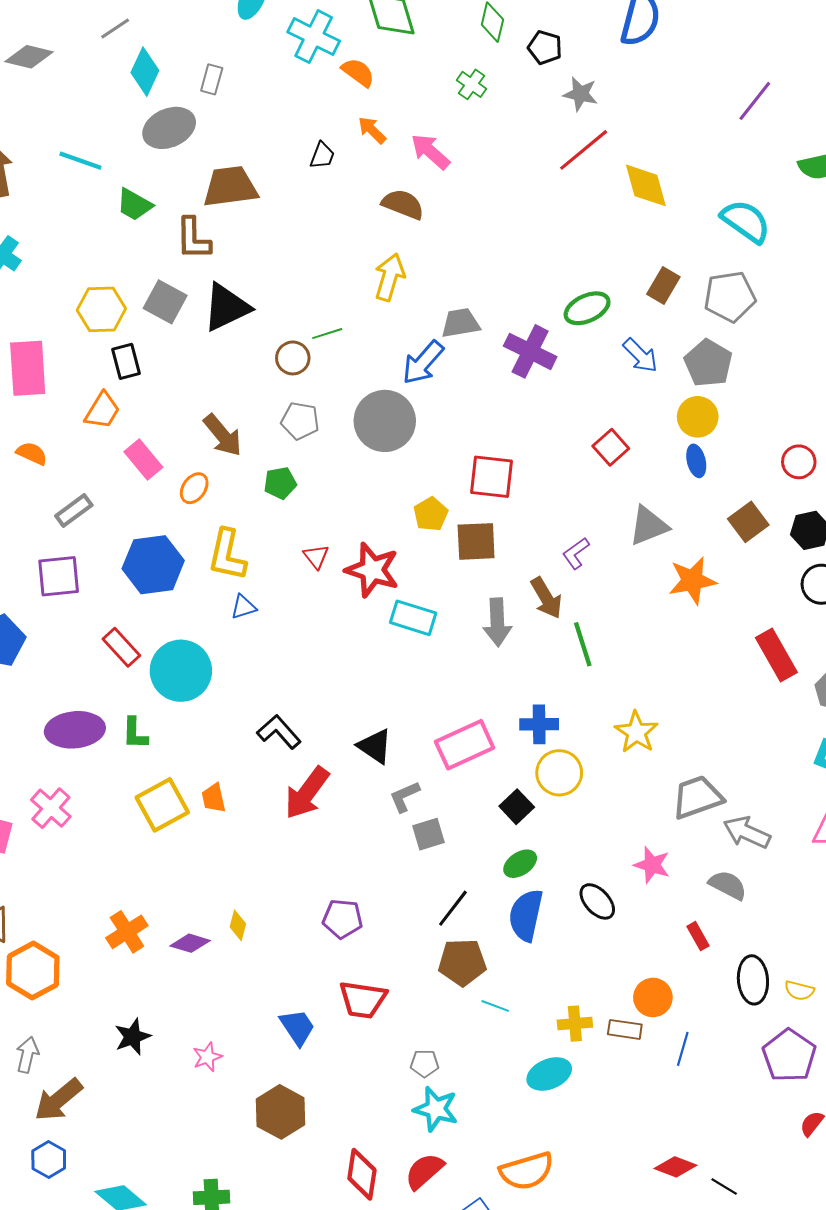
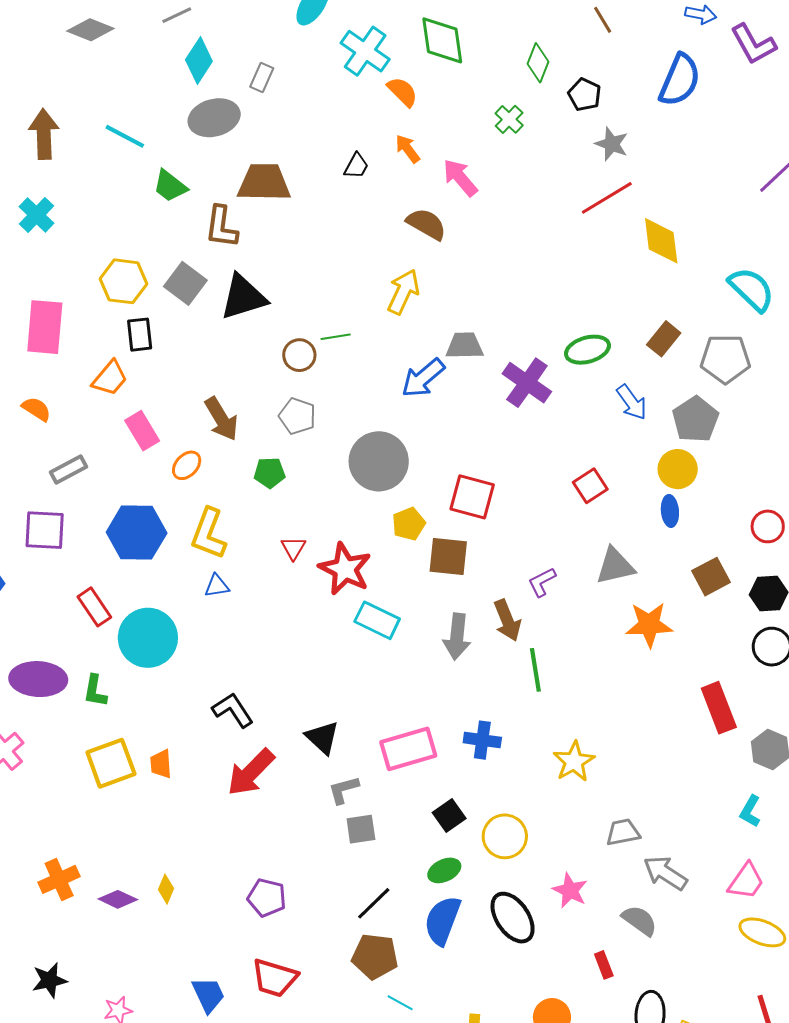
gray circle: (385, 421) -> (379, 461), moved
yellow circle: (559, 773) -> (505, 836), moved
gray trapezoid: (697, 797) -> (623, 832), size x0.7
black ellipse: (597, 901) -> (513, 918), size x1.4

